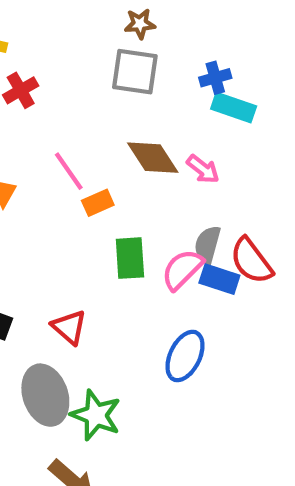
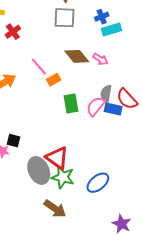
cyan rectangle: (234, 107) -> (111, 29), turned -30
red triangle: (69, 327) -> (57, 158), moved, size x1.4
blue ellipse: (185, 356) -> (98, 183), moved, turned 30

